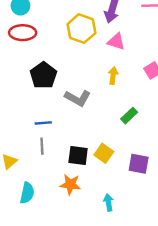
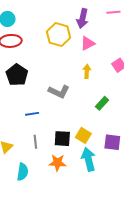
pink triangle: (116, 42) -> (88, 43), turned -42
black pentagon: (43, 75) -> (17, 75), moved
gray line: (42, 146) -> (35, 142), moved
cyan arrow: (108, 202) -> (88, 159), moved, size x1.6

